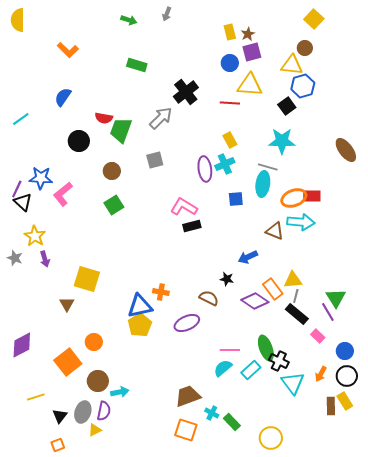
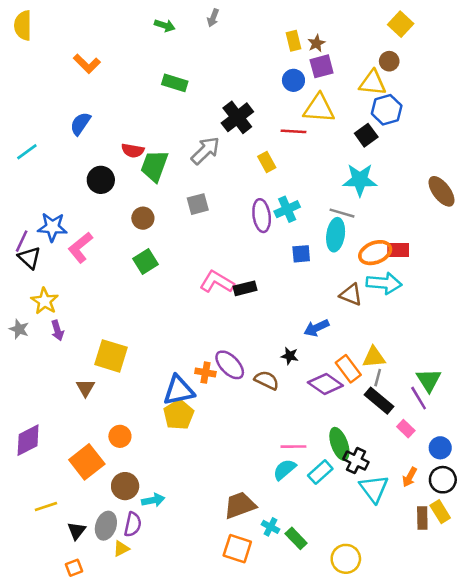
yellow rectangle: (230, 140) -> (267, 162), moved
pink L-shape: (184, 207) -> (217, 282), moved
purple ellipse: (187, 323) -> (230, 365), moved, turned 70

